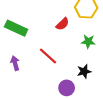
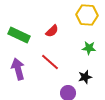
red semicircle: (62, 24) -> (52, 31), moved
purple arrow: (15, 63) -> (18, 69), size x1.5

